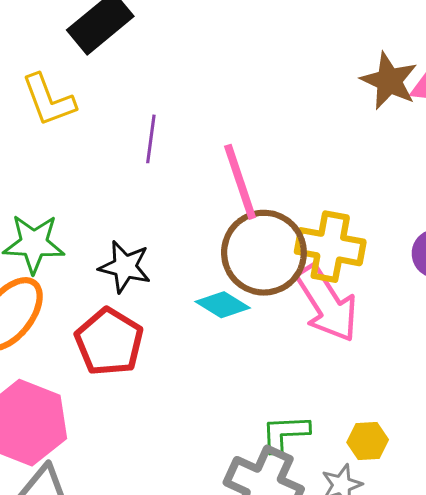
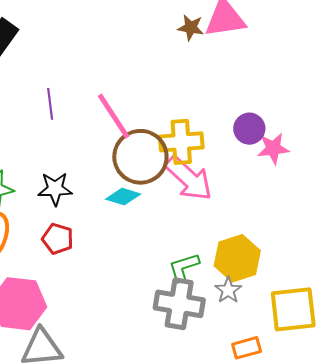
brown star: (389, 81) -> (191, 28), size x0.7
red pentagon: (109, 342) -> (58, 239), size x0.7
yellow hexagon: (368, 441) -> (237, 258), size x1.8

